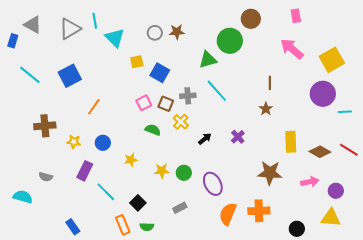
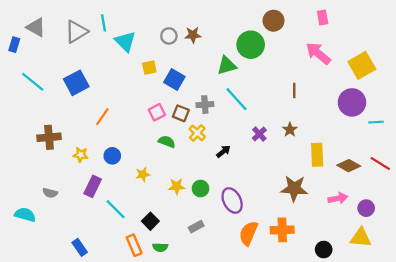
brown star: (266, 109) -> (290, 130), moved
purple cross: (238, 137) -> (259, 134), moved

